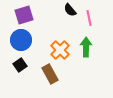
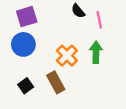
black square: (20, 65) -> (26, 86), moved

